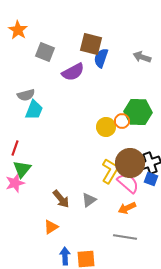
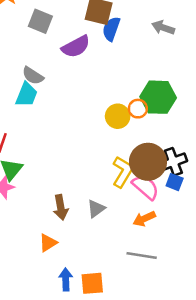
gray semicircle: (26, 95) -> (33, 76), moved, turned 48
brown arrow: (61, 199) -> (61, 207), turned 30

